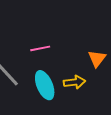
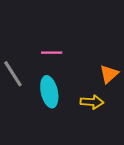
yellow arrow: (75, 82) -> (92, 102), moved

